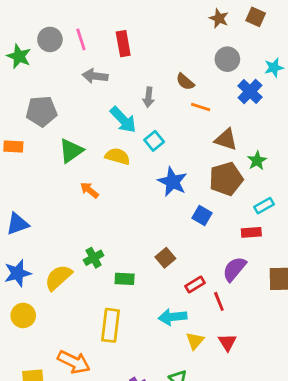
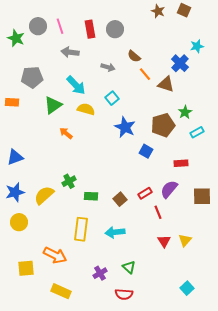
gray circle: (227, 59) -> (115, 29), moved
gray arrow: (149, 97) -> (108, 67), turned -80
orange line: (201, 107) -> (145, 74), turned 32
cyan arrow: (123, 120) -> (76, 85), moved
brown triangle: (226, 139) -> (166, 84), moved
cyan rectangle: (264, 206) -> (197, 132), moved
brown square: (165, 258) -> (120, 199), moved
red rectangle: (195, 284) -> (145, 193), moved
cyan arrow: (172, 317) -> (115, 232), moved
yellow triangle: (195, 341) -> (185, 240), moved

